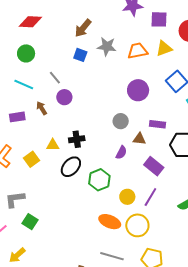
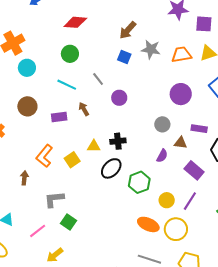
purple circle: (64, 97) -> (119, 98), moved

